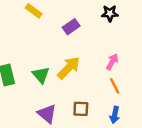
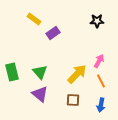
purple rectangle: (71, 27) -> (53, 33), moved
yellow arrow: (69, 68) -> (77, 74), moved
purple triangle: (47, 114) -> (40, 94), moved

